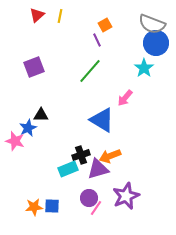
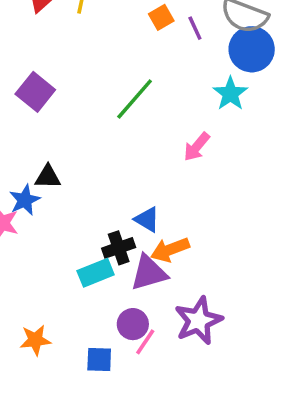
purple line: (97, 40) -> (195, 28), moved
purple square: (34, 67) -> (35, 92), turned -30
blue triangle: (102, 120) -> (147, 219), moved, size x0.6
blue square: (52, 206) -> (99, 360), moved

